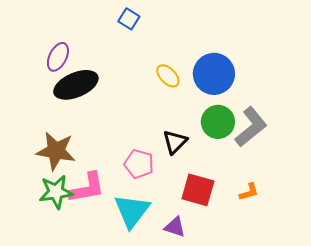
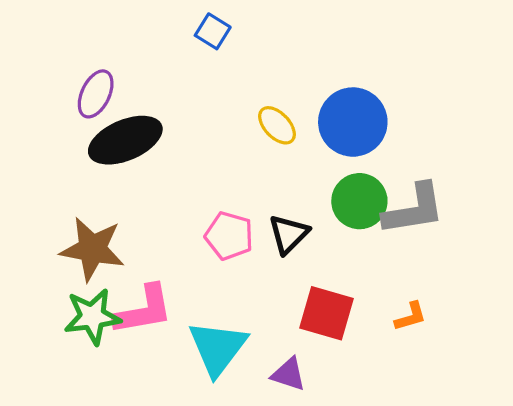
gray L-shape: (251, 127) -> (414, 209), turned 30
pink pentagon: (139, 164) -> (229, 236), moved

